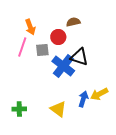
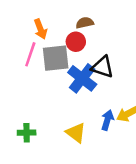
brown semicircle: (73, 22) -> (85, 23), moved
gray square: (42, 50) -> (56, 58), size x1.6

